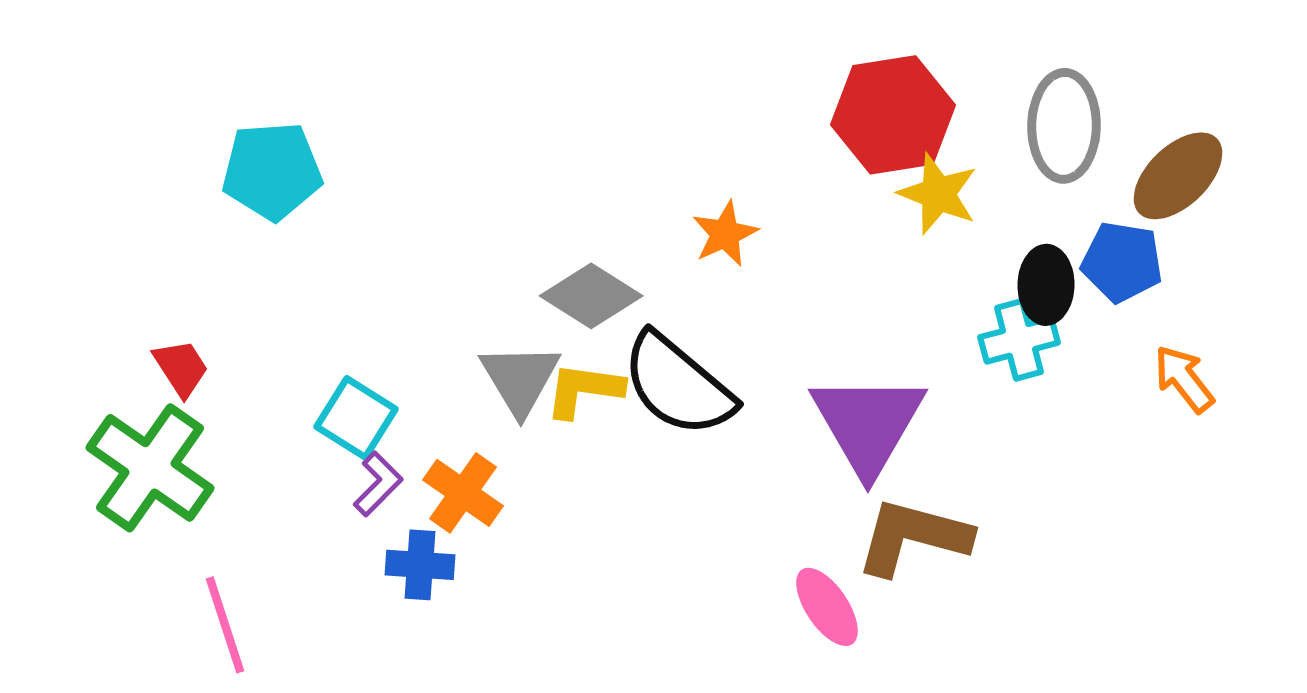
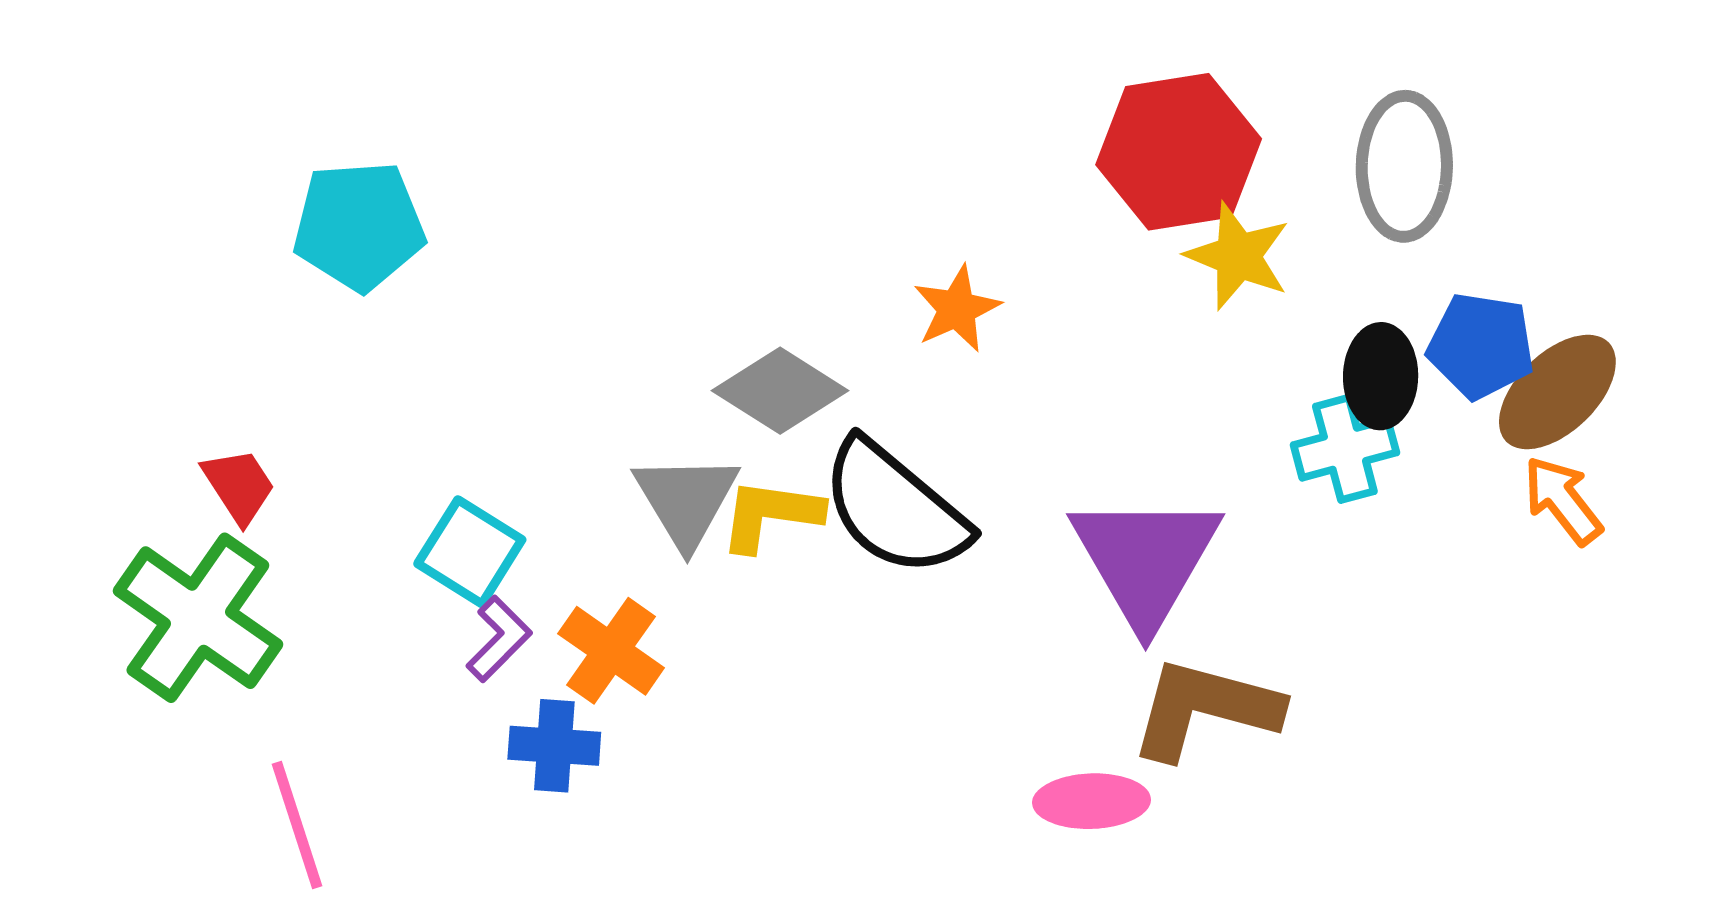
brown ellipse: (1178, 176) -> (1557, 392), moved
pink ellipse: (827, 607) -> (1092, 801), turned -58

